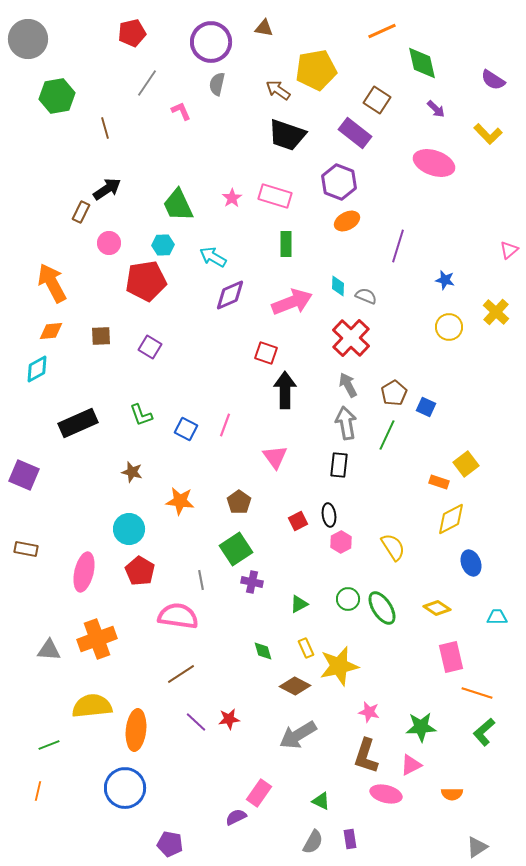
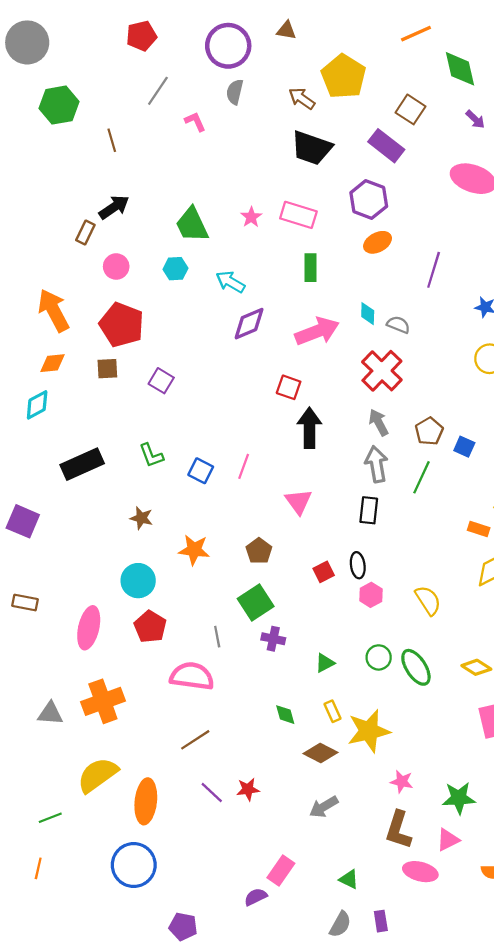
yellow pentagon: (316, 70) -> (343, 77), turned -30
red pentagon: (146, 281) -> (122, 325), moved, turned 30
yellow semicircle: (92, 706) -> (97, 775), turned -30
gray arrow: (298, 735) -> (324, 807), size x0.7

